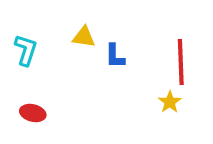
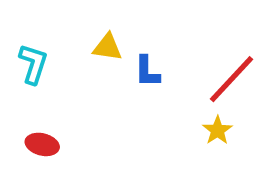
red line: (181, 62) -> (232, 79), turned 45

